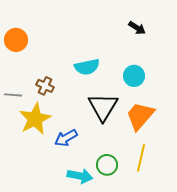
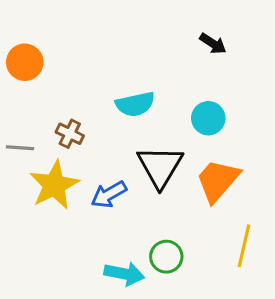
blue arrow: (66, 138) -> (109, 194), moved
yellow line: (141, 158) -> (244, 246), moved

